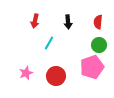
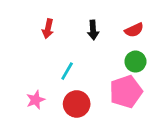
red semicircle: (98, 22) -> (134, 30), turned -120
cyan line: (49, 43) -> (67, 71), moved

